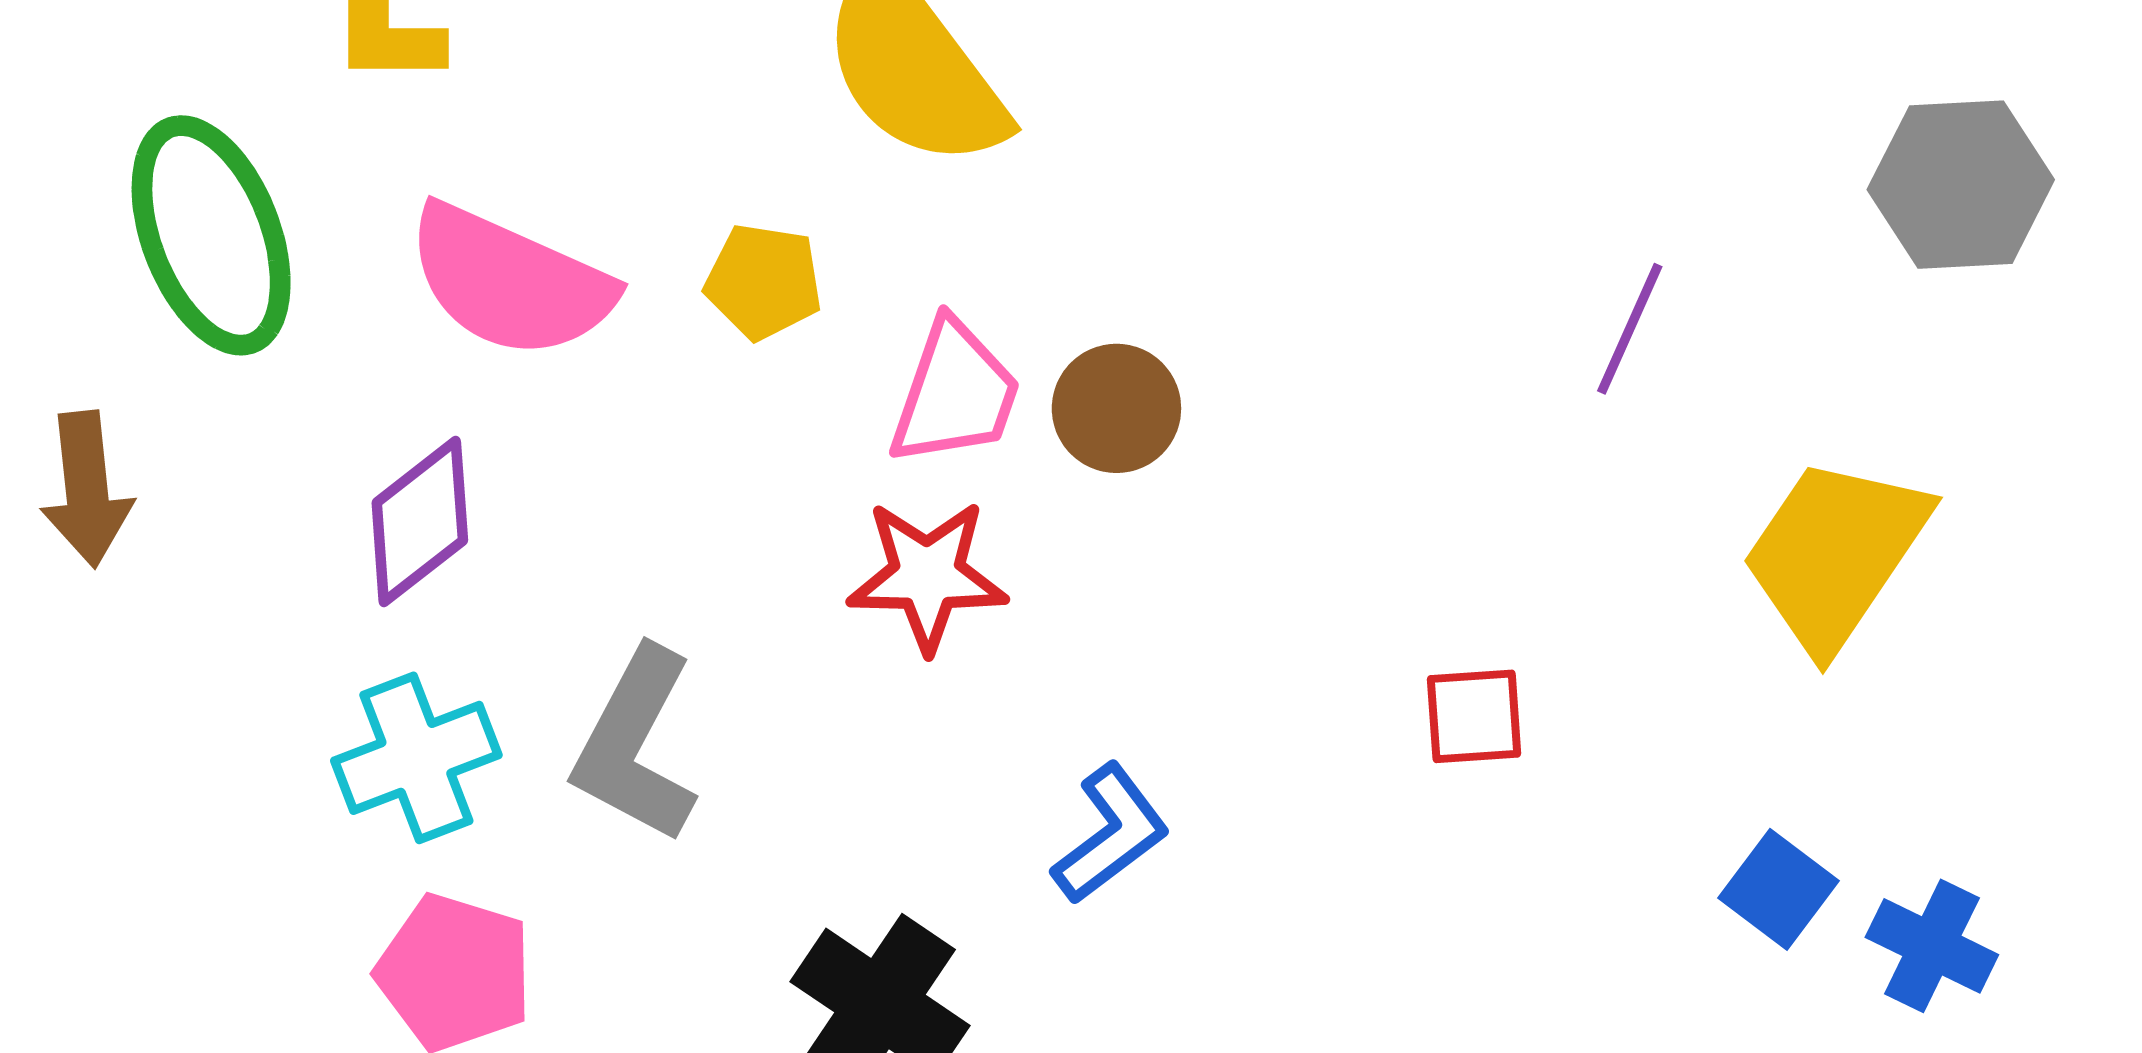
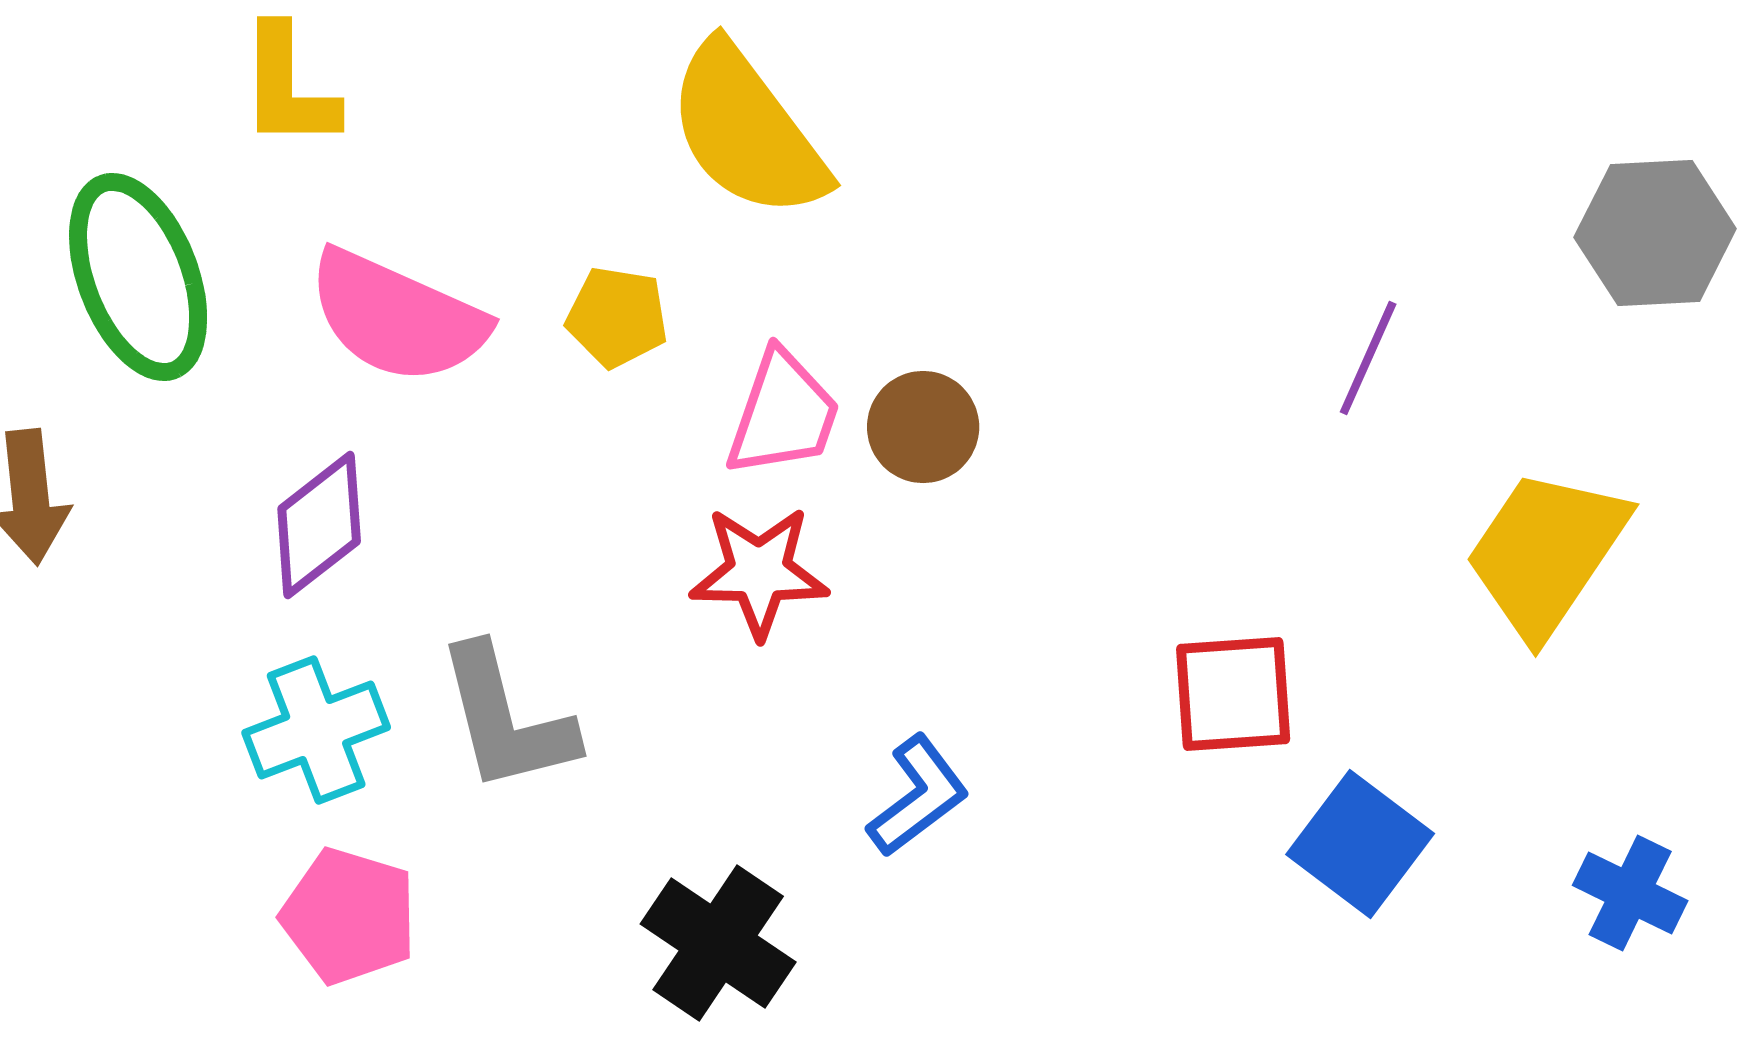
red square: (1474, 716) -> (1233, 694), size x1.4
gray L-shape: (636, 745) -> (506, 719), turned -42
blue square: (1779, 889) -> (1360, 844), moved, size x1.4

